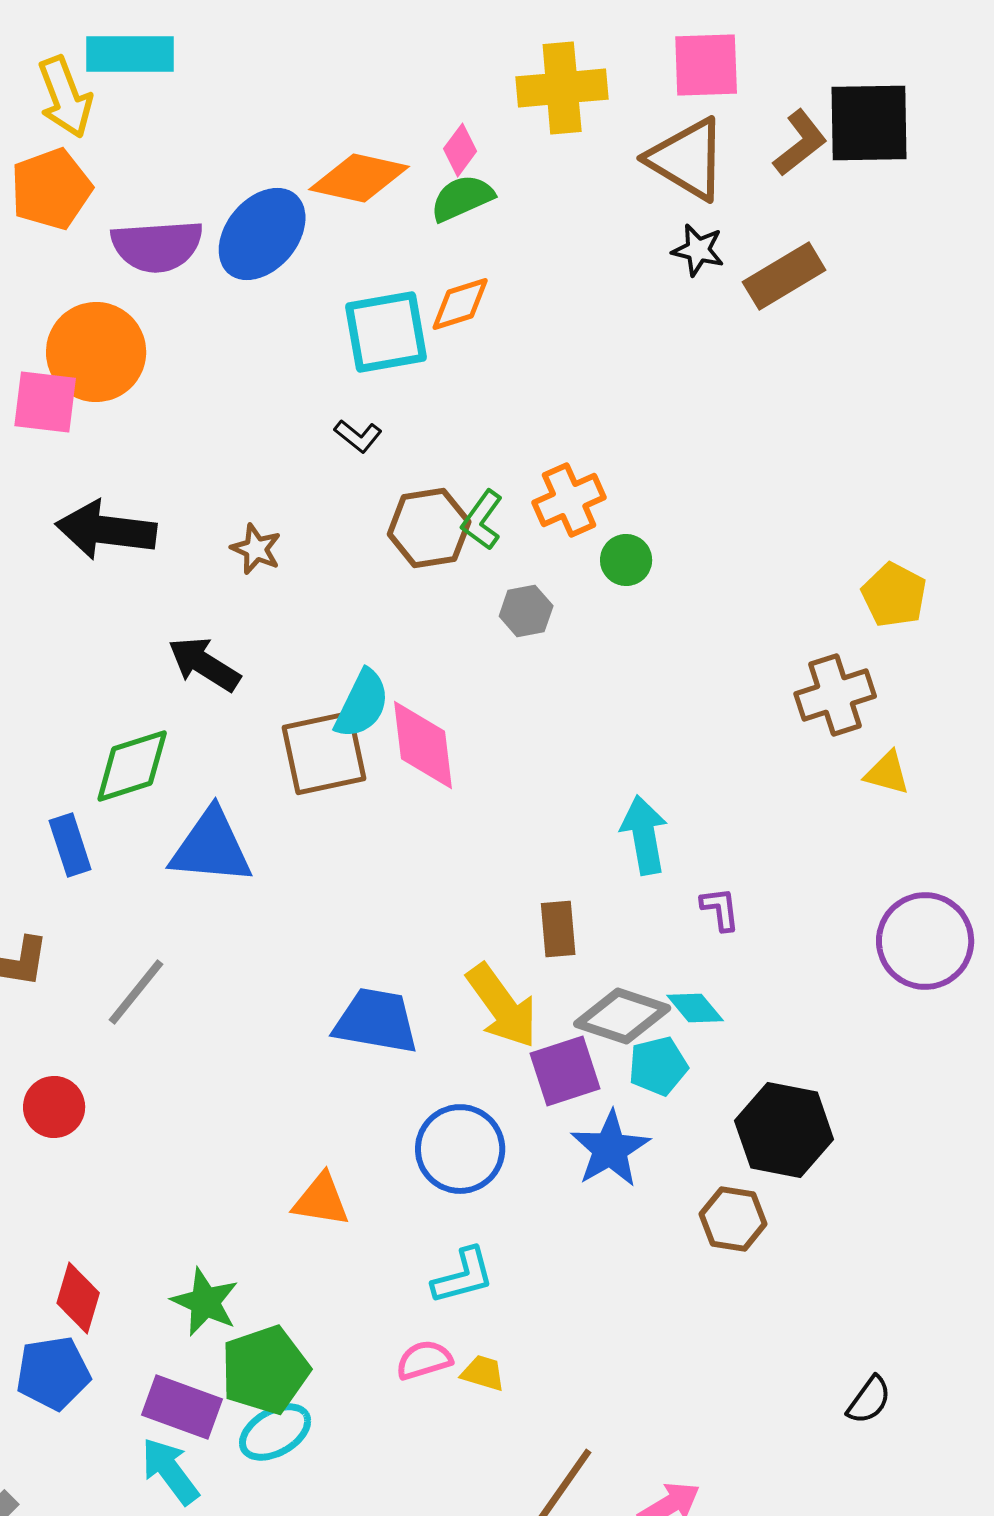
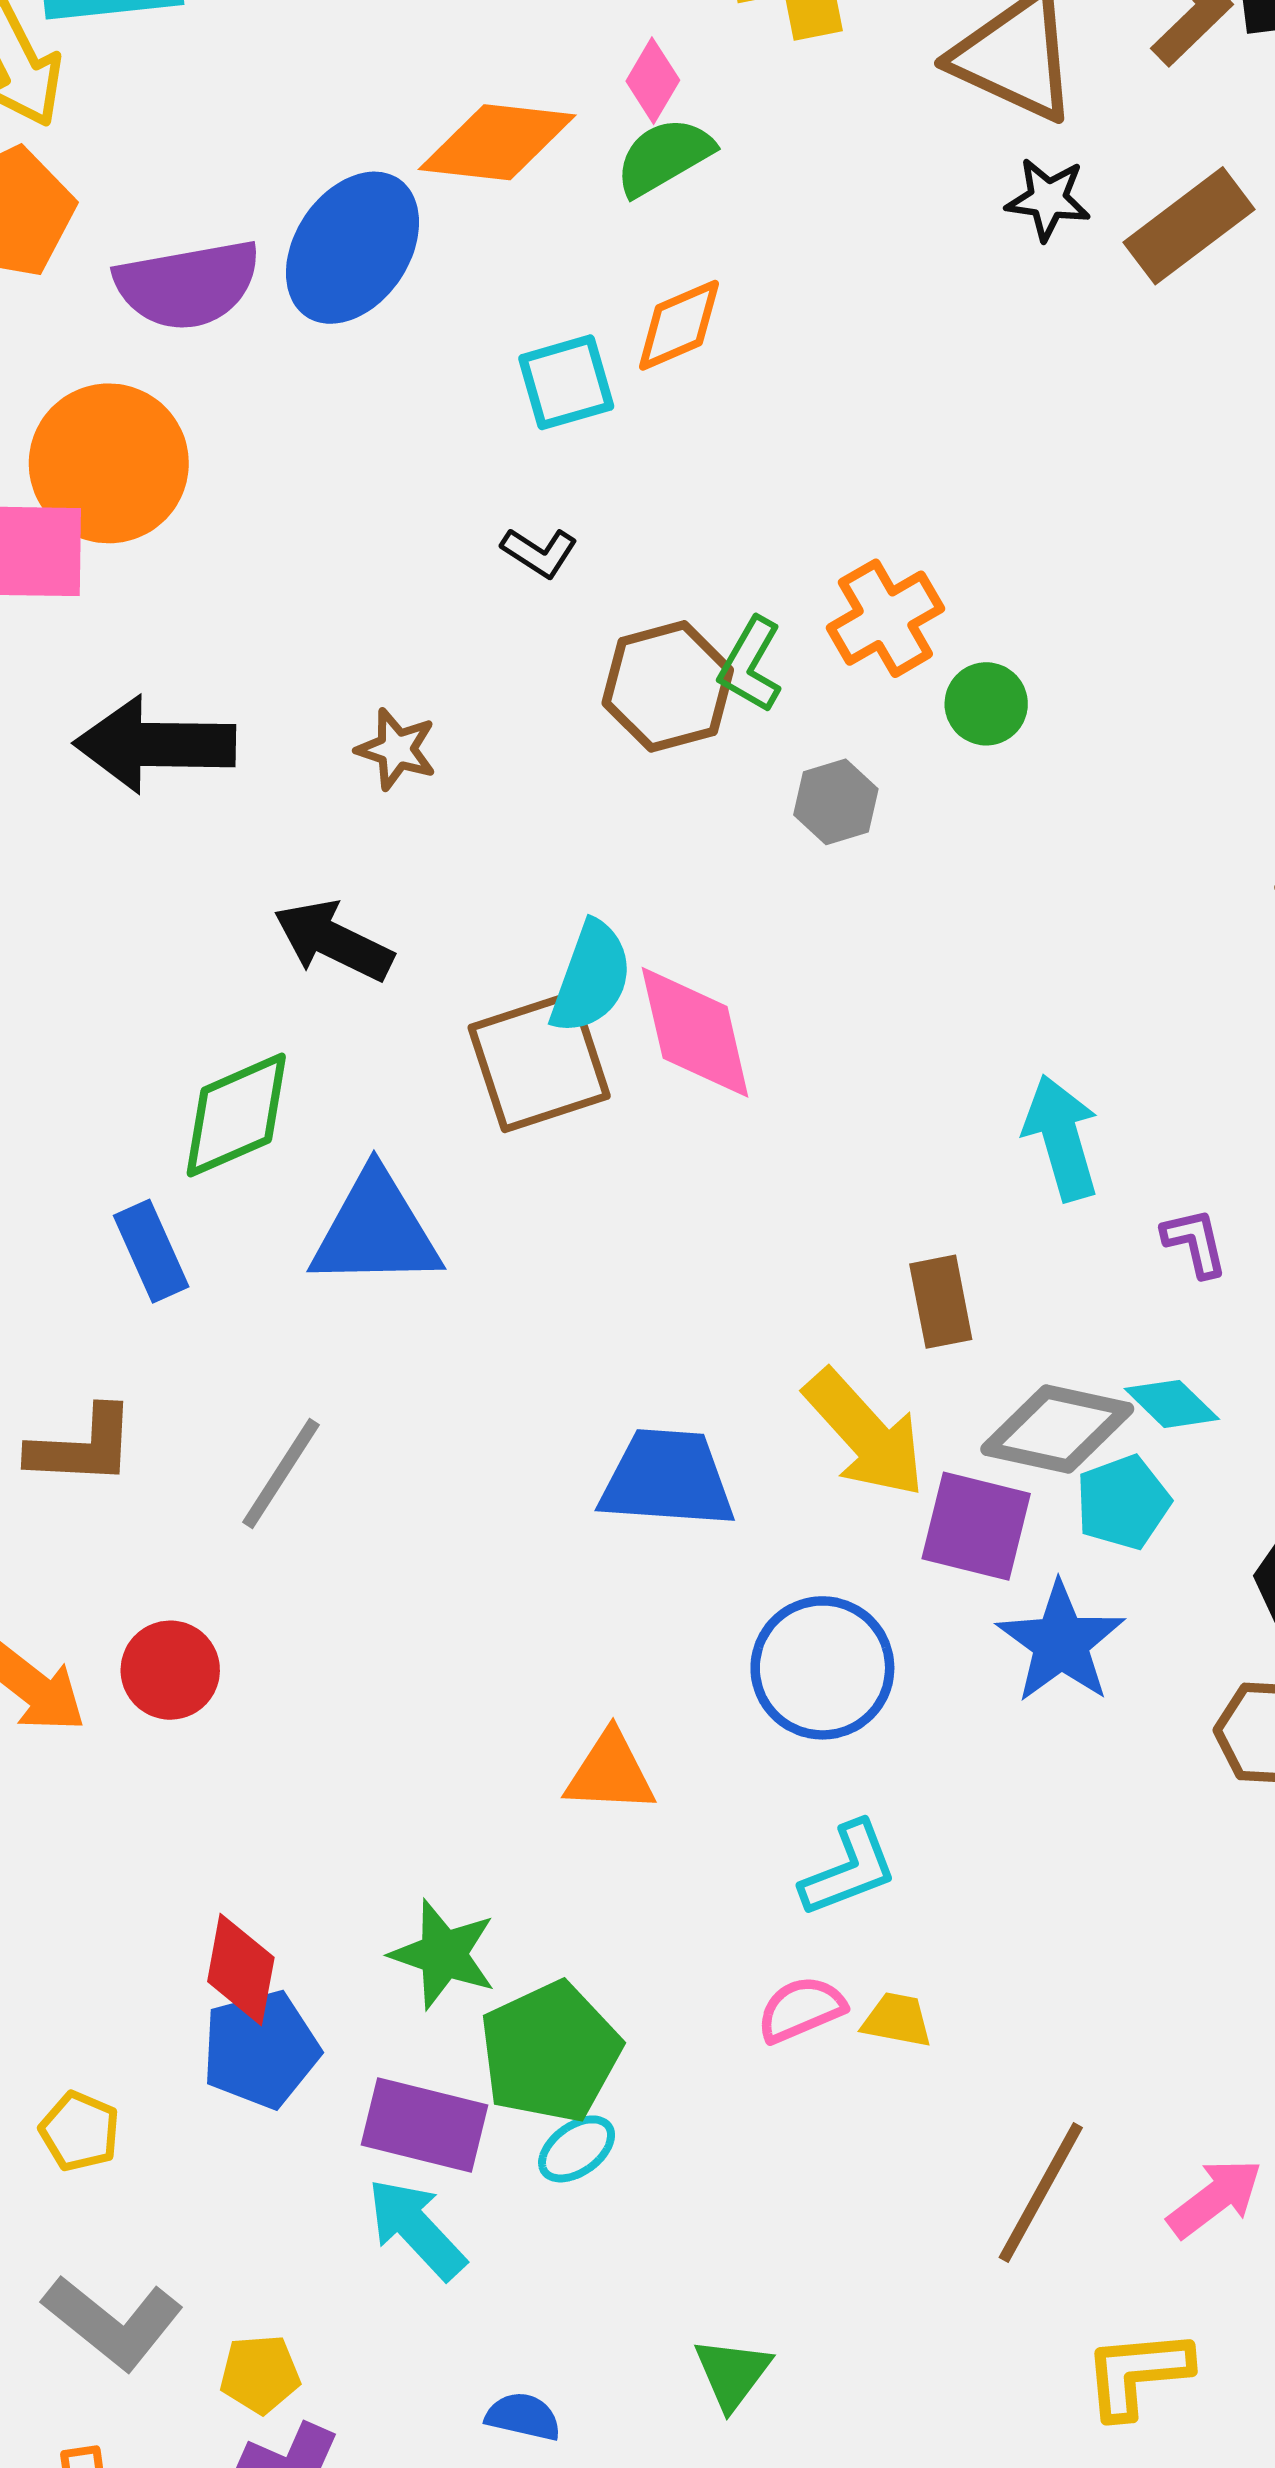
cyan square: (386, 332) -> (566, 382), size x0.7
purple square: (565, 1071) -> (976, 1526), turned 38
blue pentagon: (53, 1373) -> (261, 2049), moved
cyan ellipse: (275, 1432) -> (577, 2149), size x0.7

